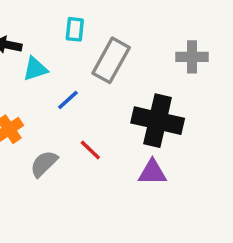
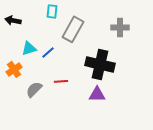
cyan triangle: (35, 69) -> (29, 48), moved
red line: (90, 150) -> (61, 81), turned -48

